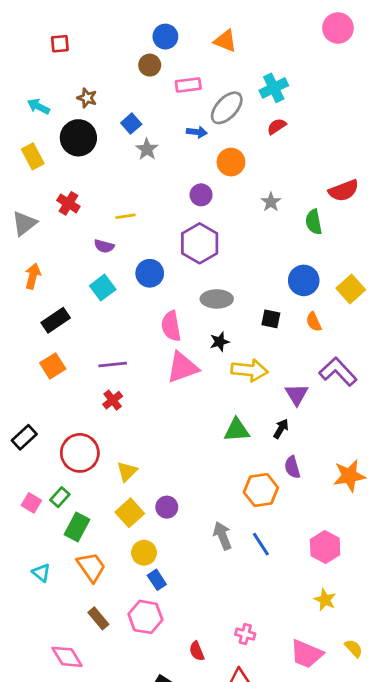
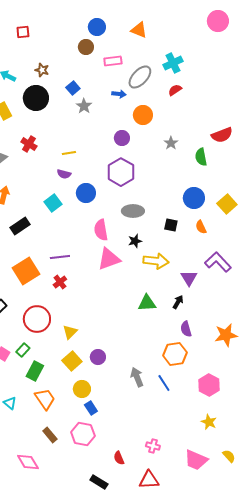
purple semicircle: (104, 246) -> (64, 174), moved
orange square: (53, 366) -> (26, 271), moved, size x1.5
orange hexagon: (261, 490) -> (175, 354), moved

